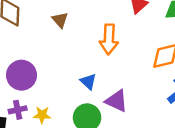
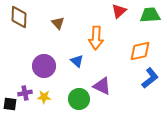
purple circle: (21, 75) -> (44, 66), moved
blue triangle: (88, 82) -> (77, 61), moved

